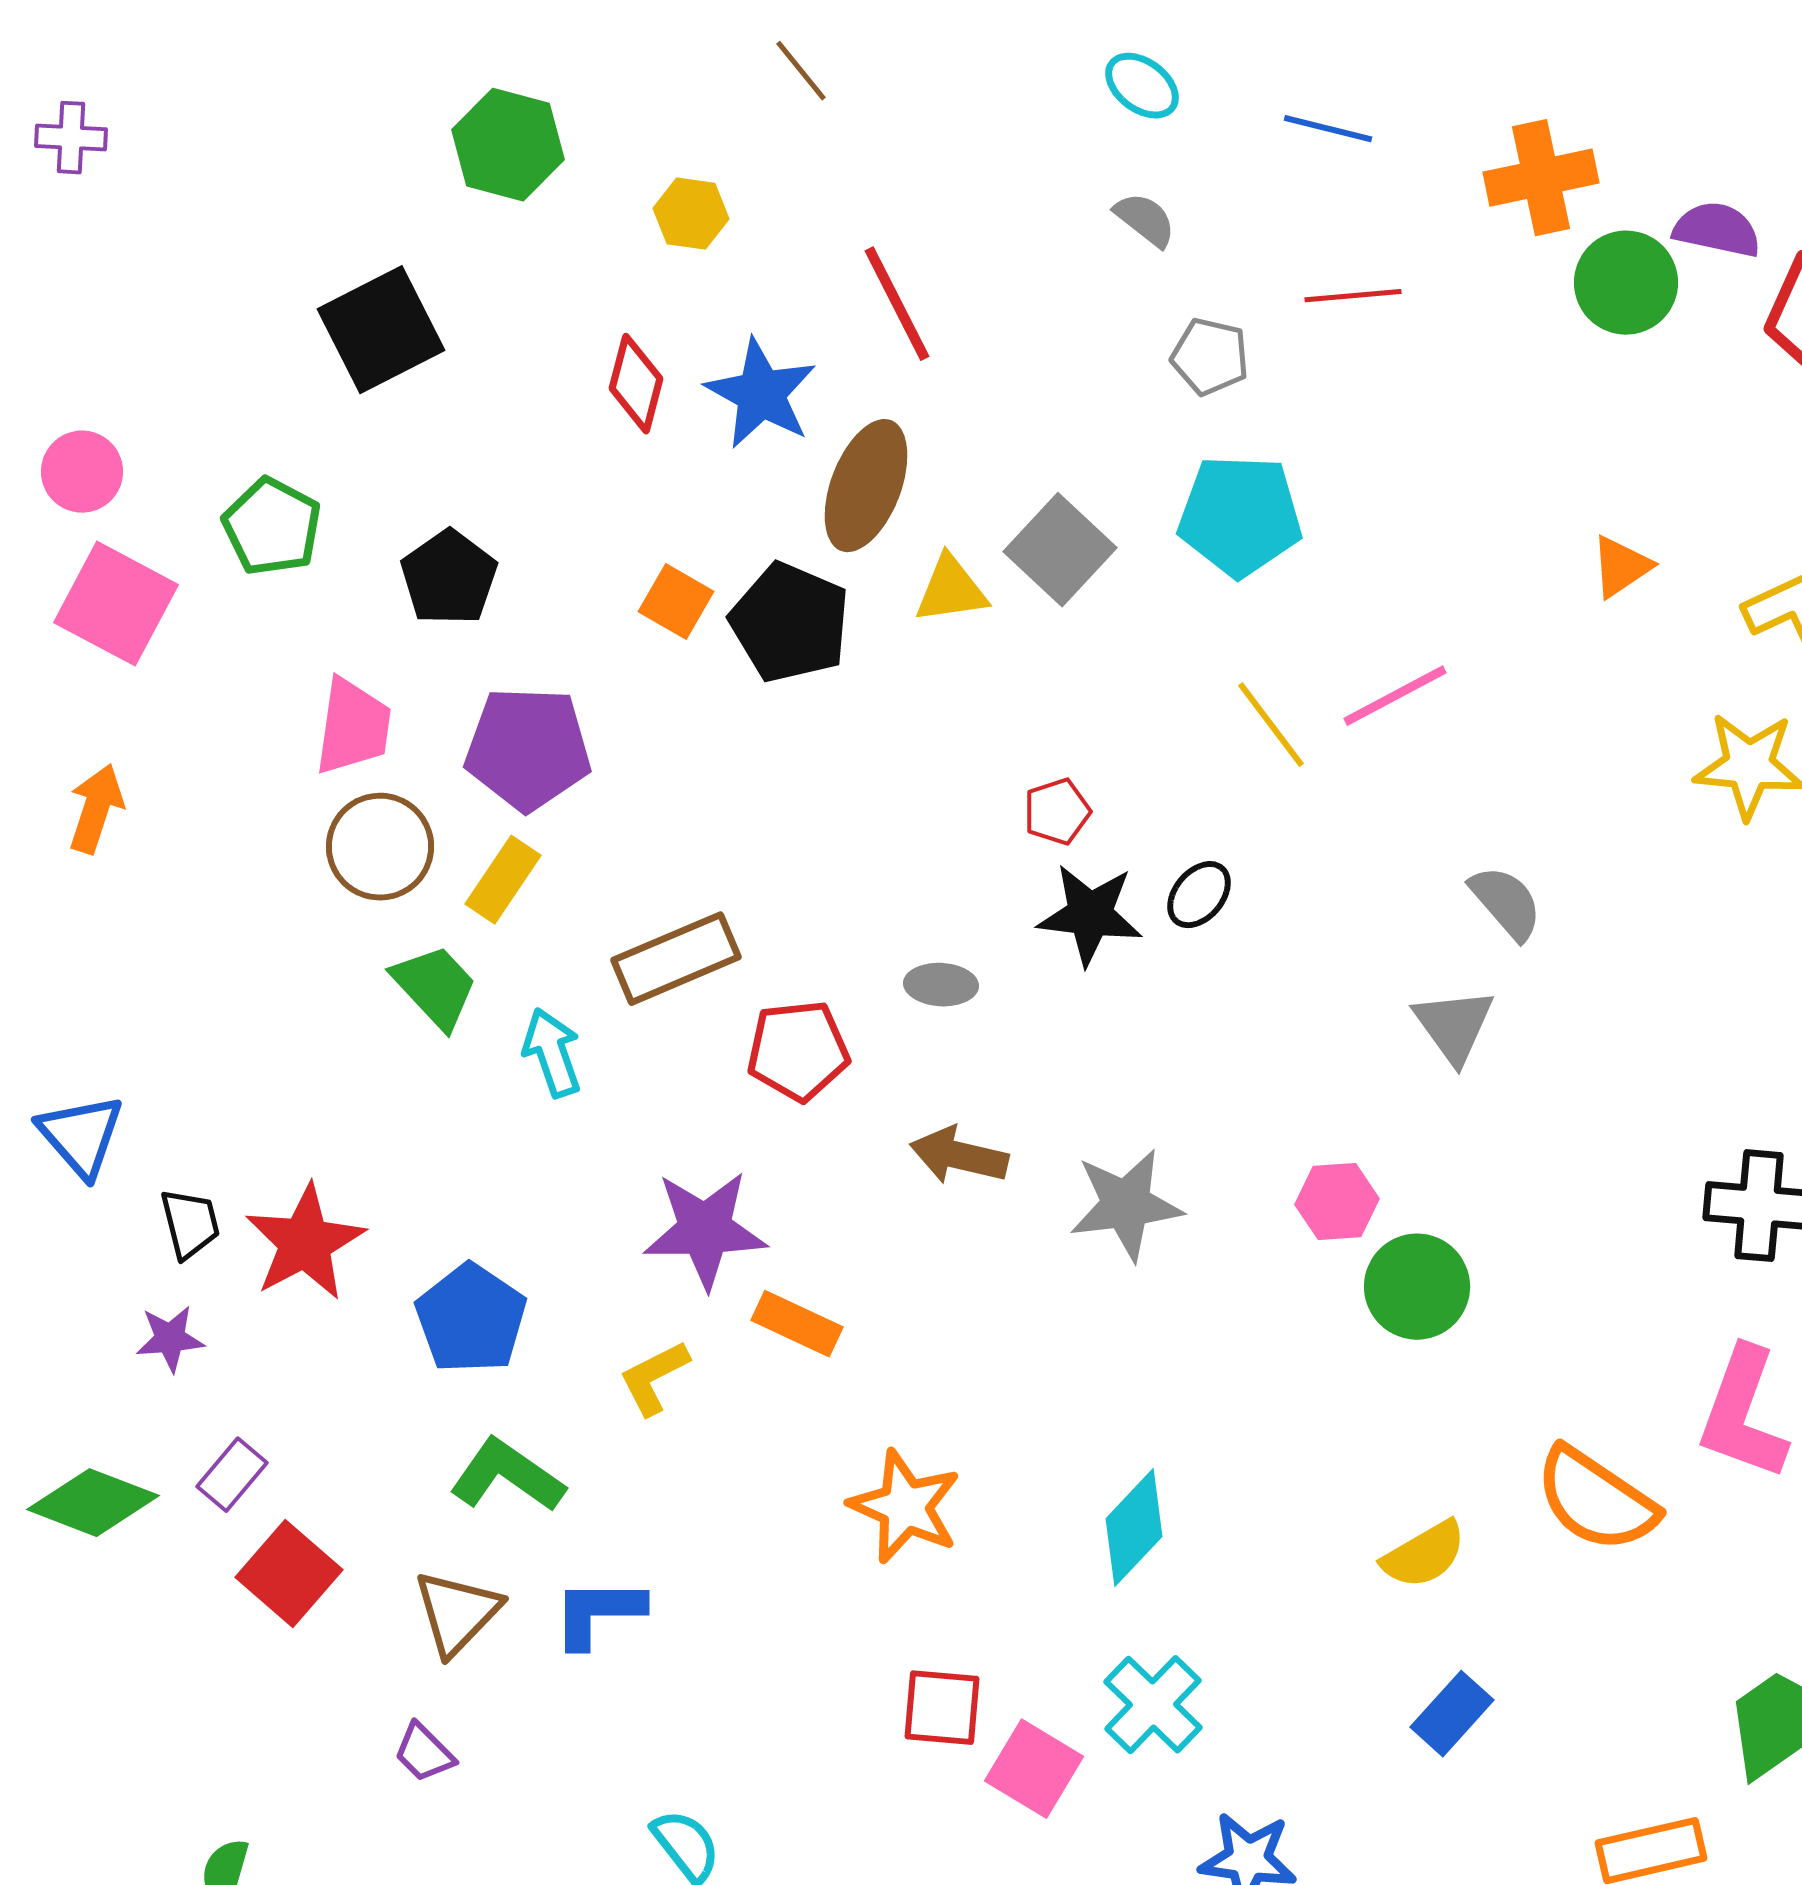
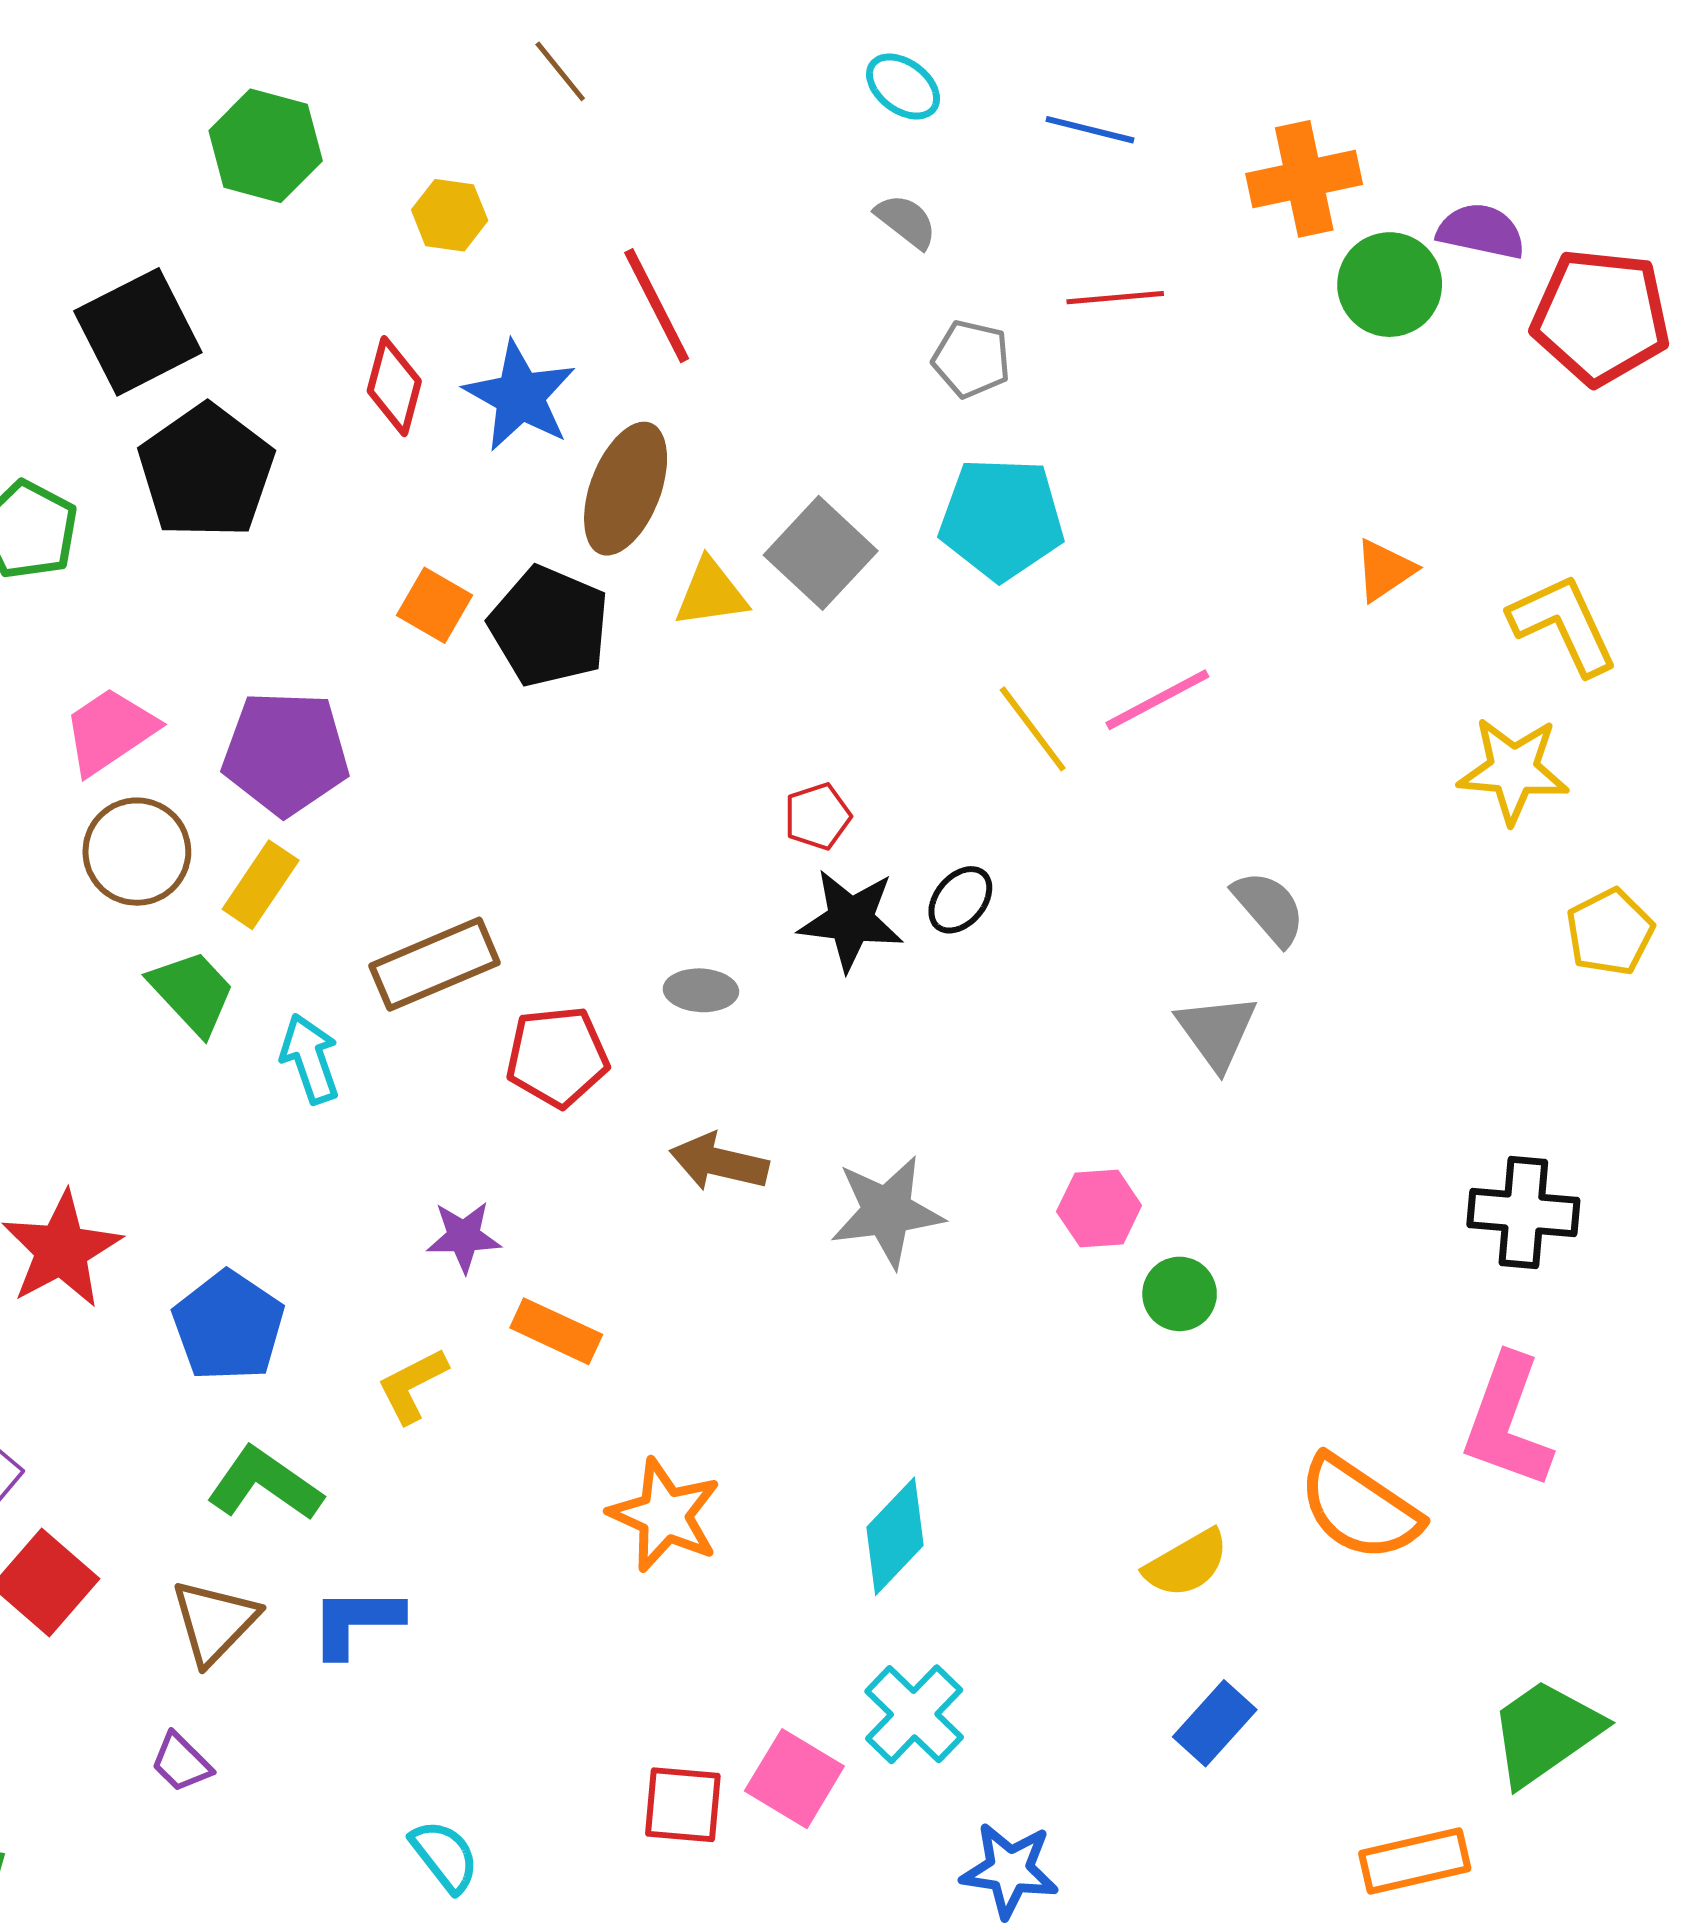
black pentagon: (449, 578) -> (206, 472), moved, size x1.4
pink trapezoid: (353, 727) -> (110, 731), turned -132
purple star: (705, 1230) -> (464, 1237), size x0.6
green circle: (1417, 1287) -> (1180, 1294), size x0.7
red square: (942, 1708) -> (683, 1805), moved

